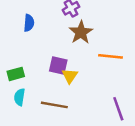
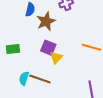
brown star: (81, 32) -> (46, 21), moved
cyan semicircle: (20, 97) -> (24, 78), moved

